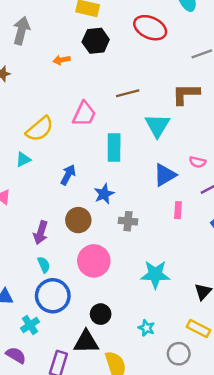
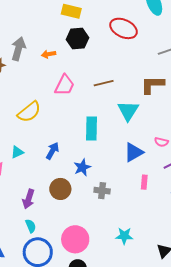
gray arrow: (21, 31) -> (18, 49), moved
pink trapezoid: (84, 114) -> (65, 85), moved
cyan triangle: (23, 160) -> (17, 152), moved
pink circle: (94, 261) -> (75, 239), moved
cyan star: (155, 274) -> (124, 236), size x0.7

